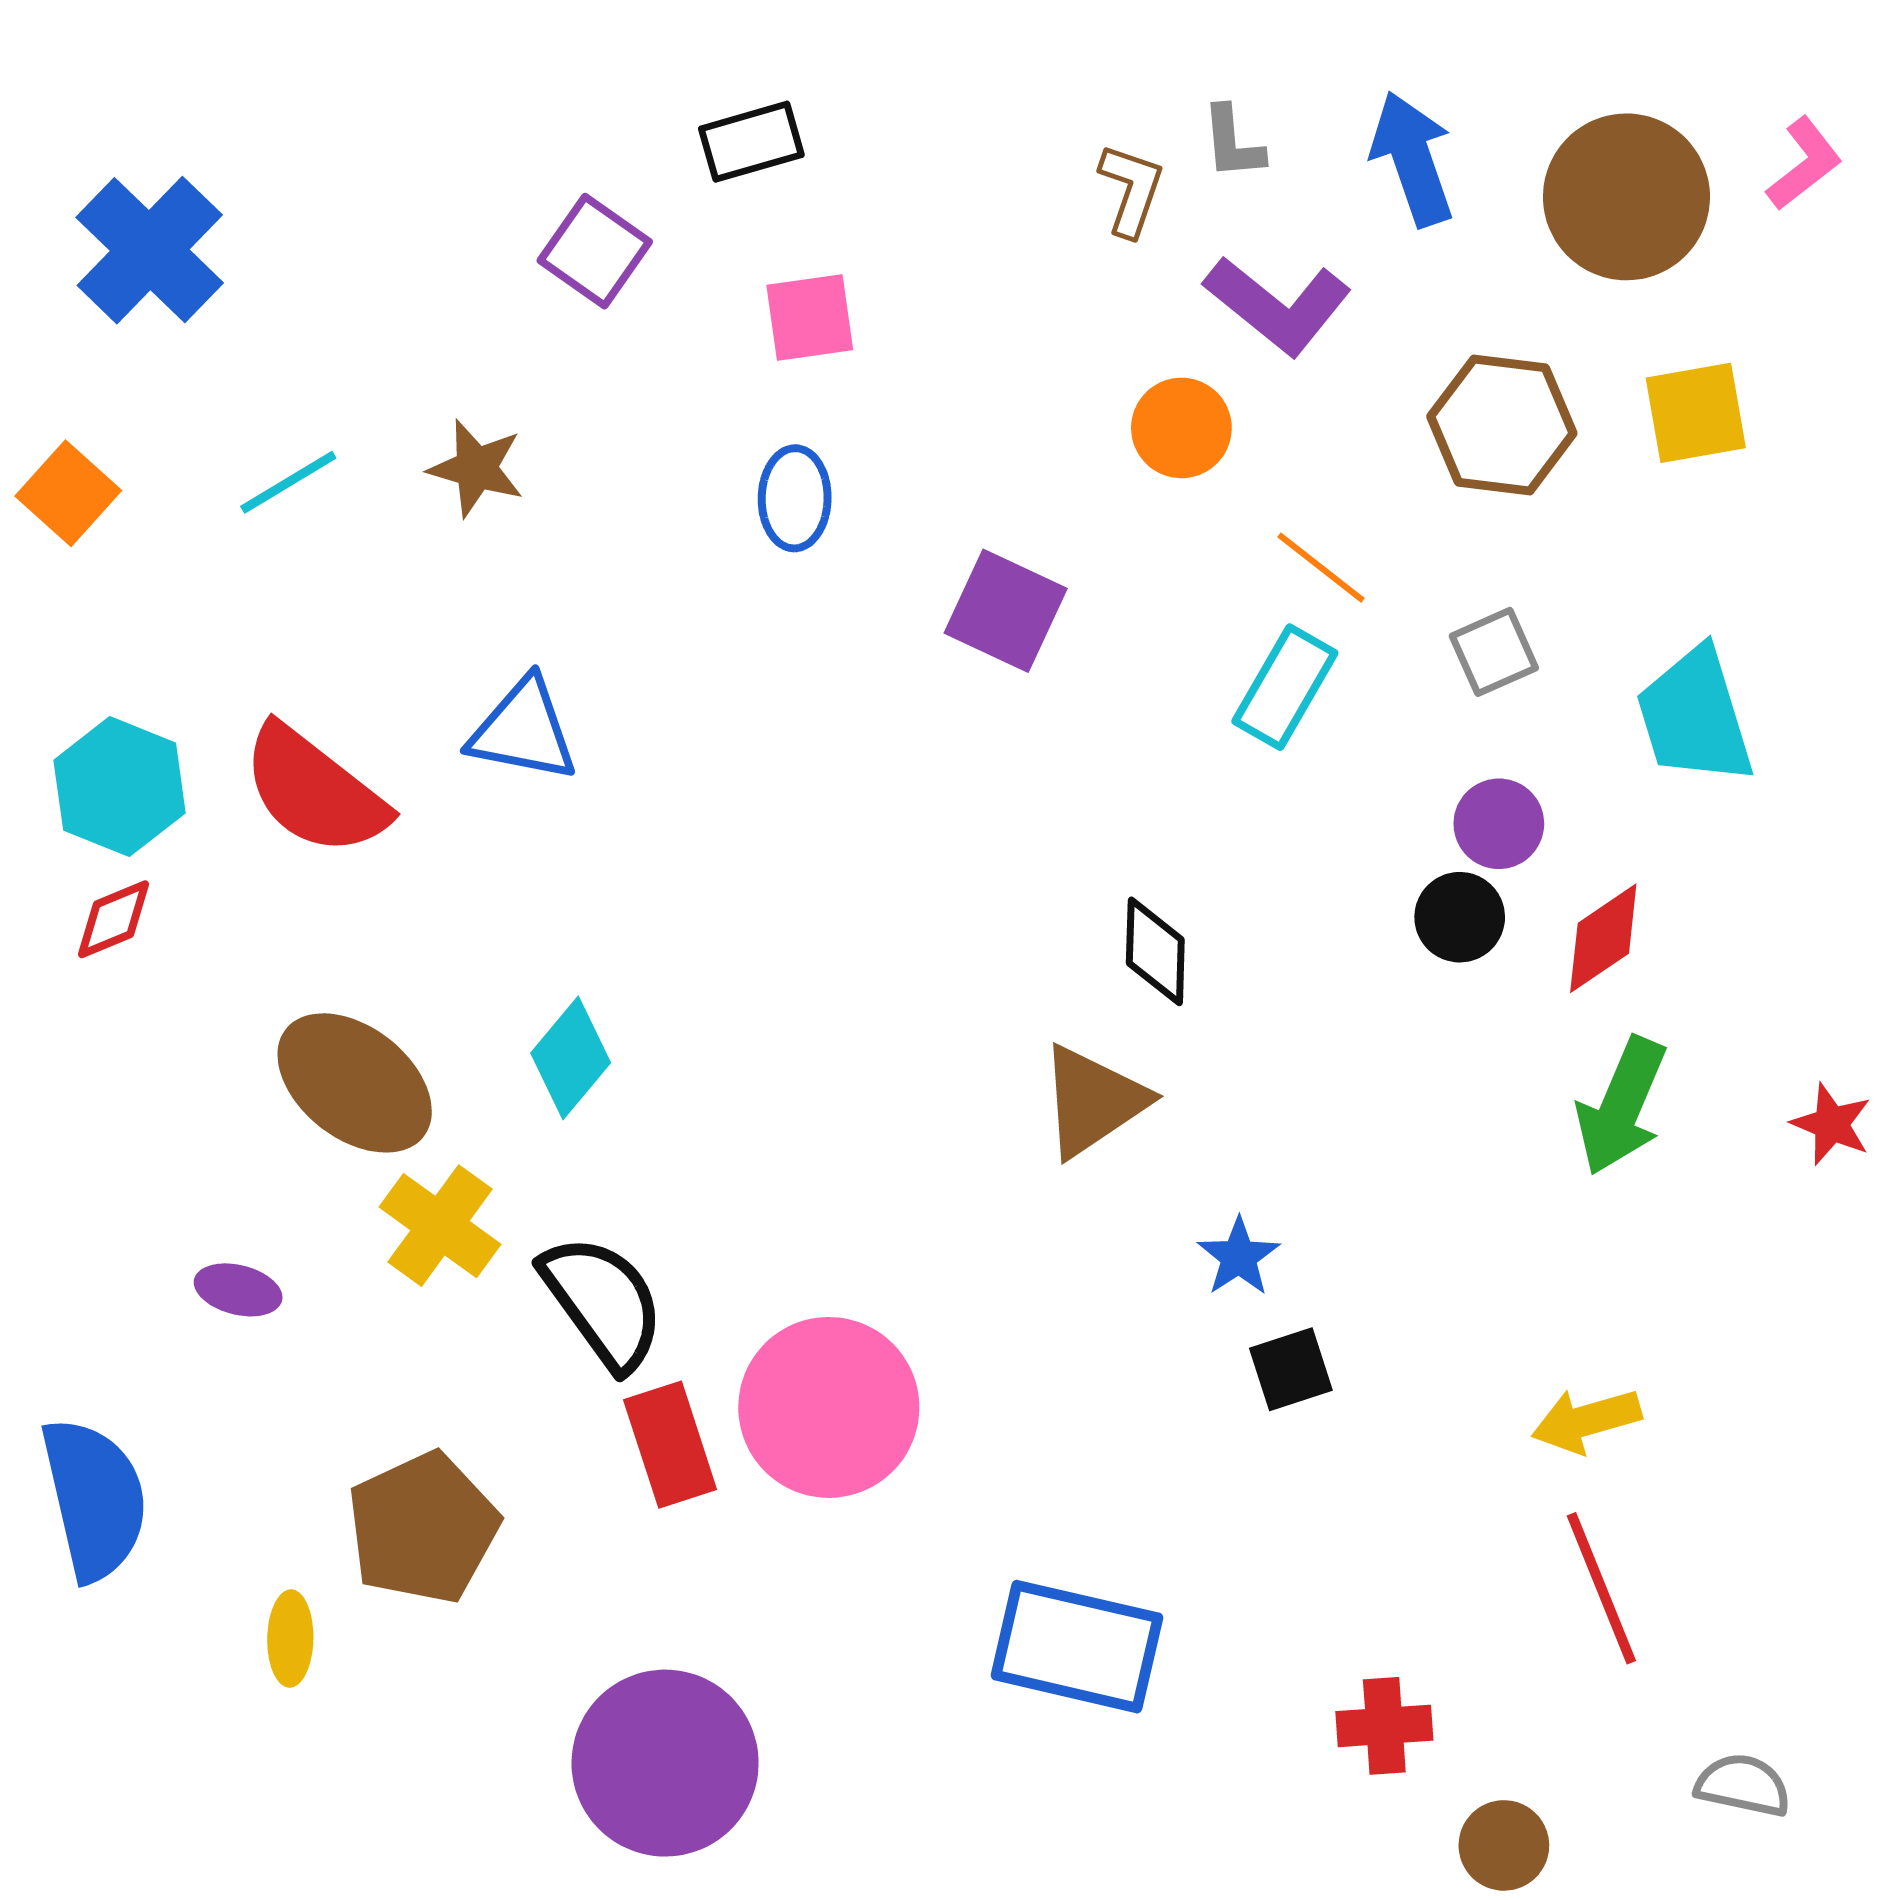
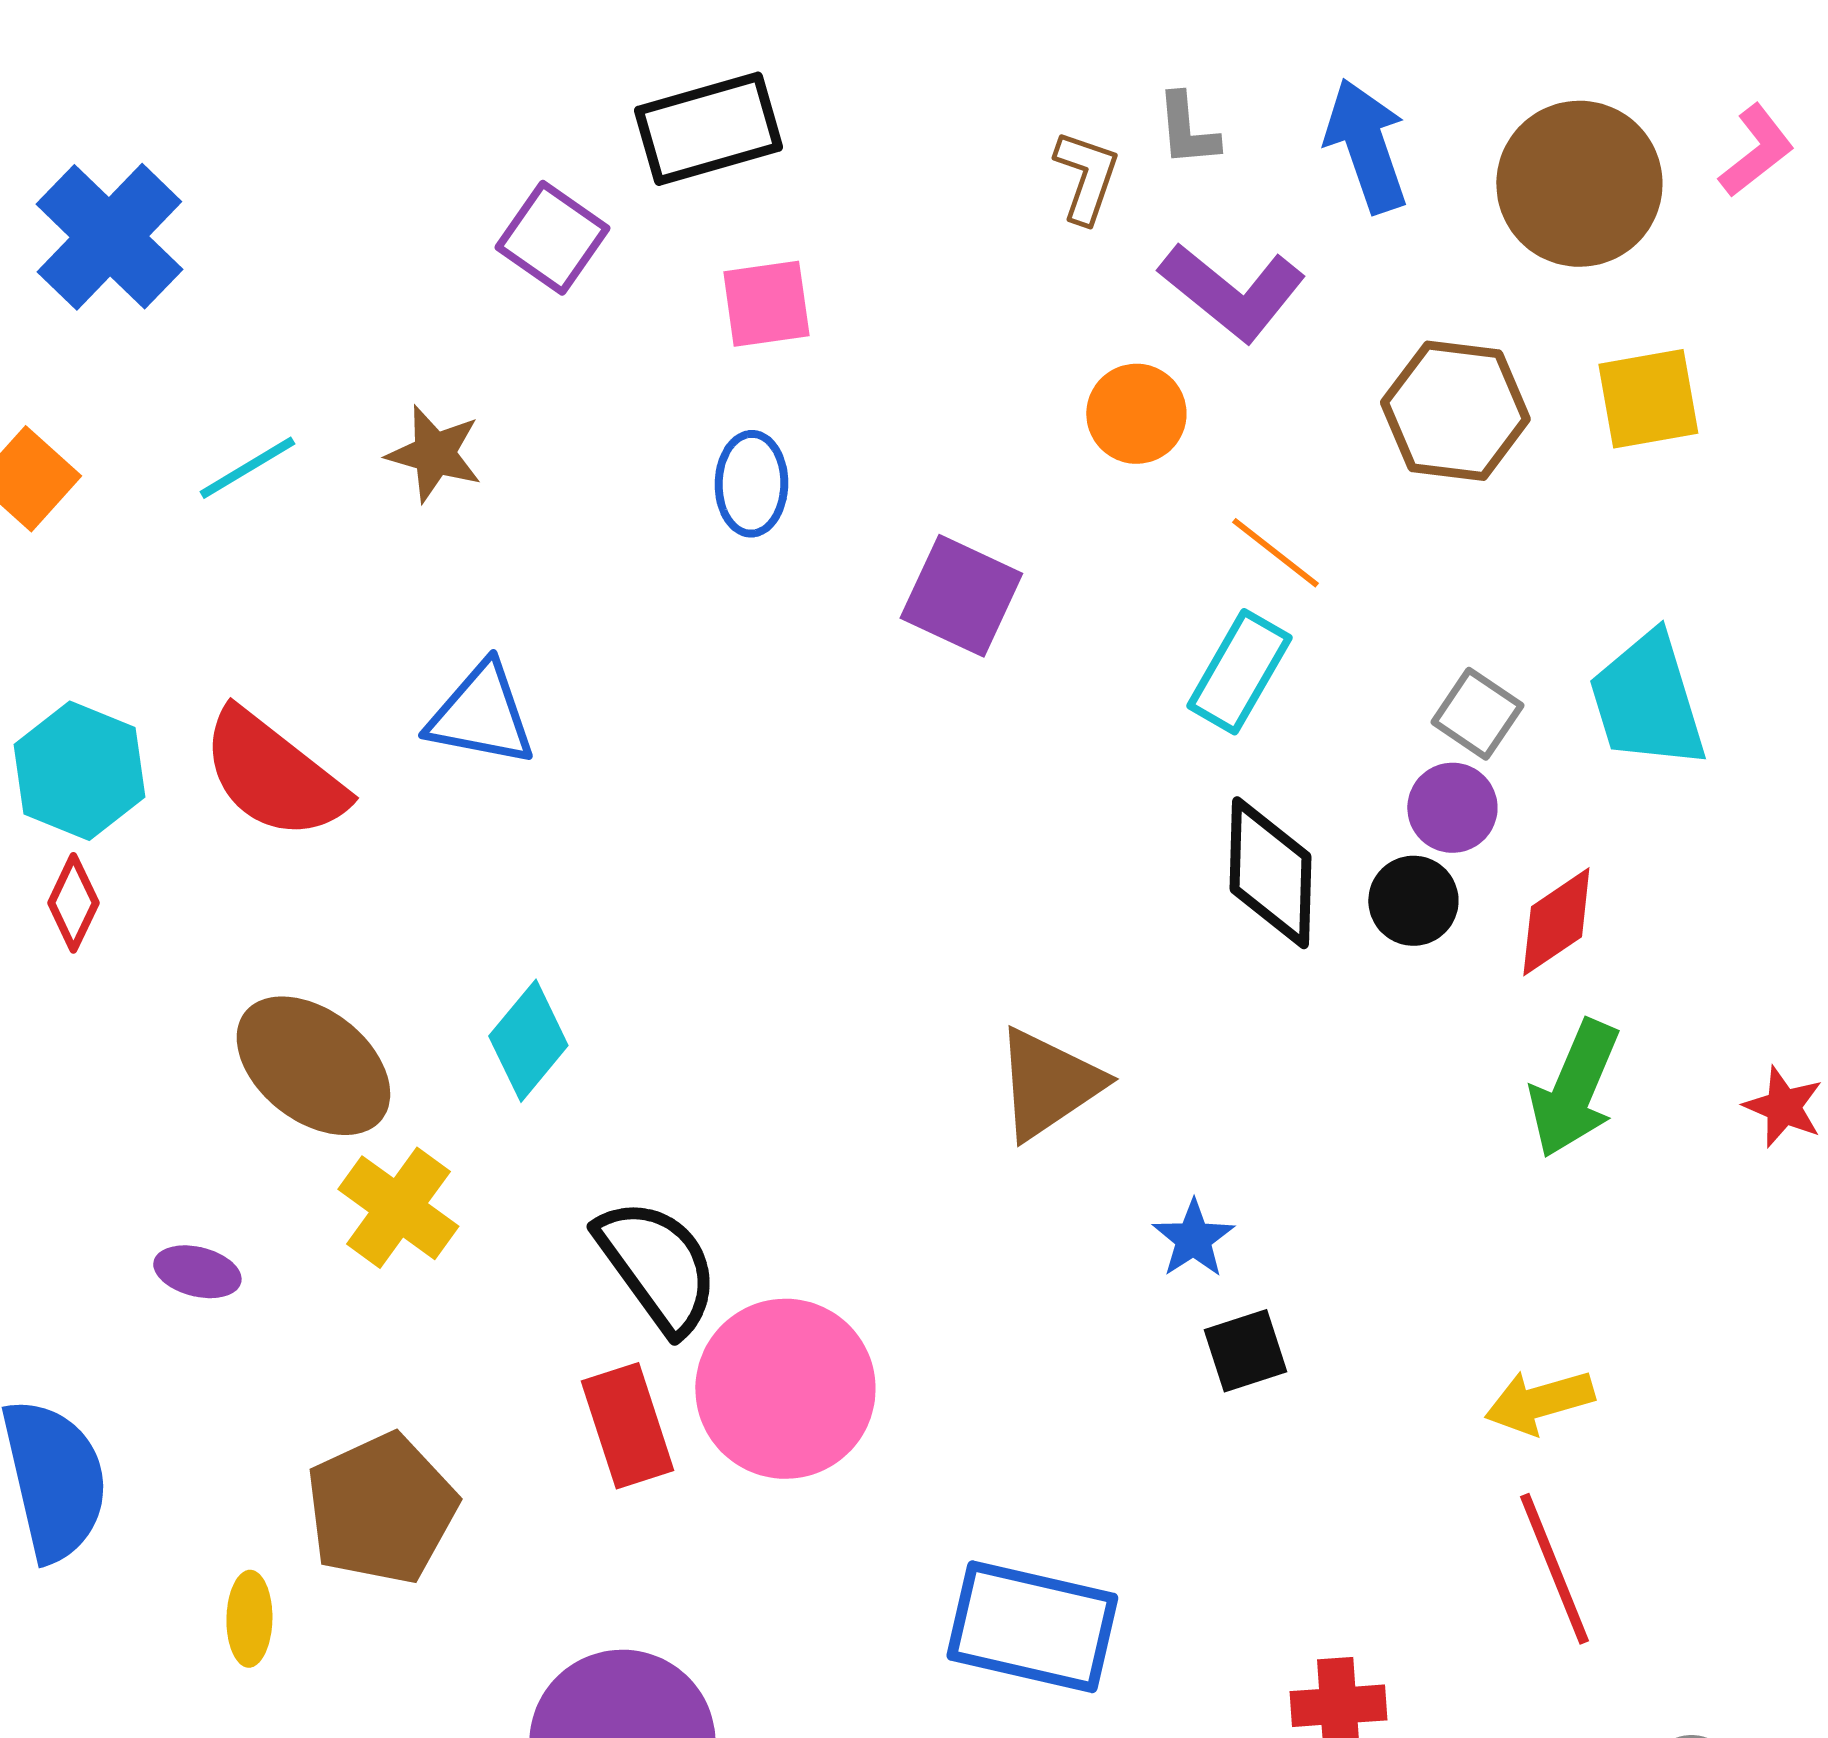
black rectangle: (751, 142) -> (708, 129), size x1.4
gray square: (1494, 652) -> (1477, 714), moved, turned -32
red diamond: (114, 919) -> (73, 903), turned -42
black diamond: (1155, 951) -> (1270, 873), moved, size x1.4
black semicircle: (603, 1302) -> (657, 1266), moved

